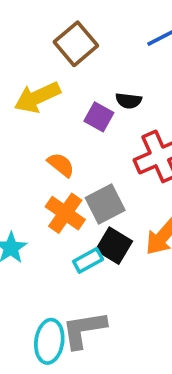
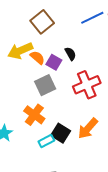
black semicircle: (129, 101) -> (70, 54), turned -128
orange semicircle: (61, 165) -> (37, 58), moved
gray square: (105, 204) -> (45, 85), moved

